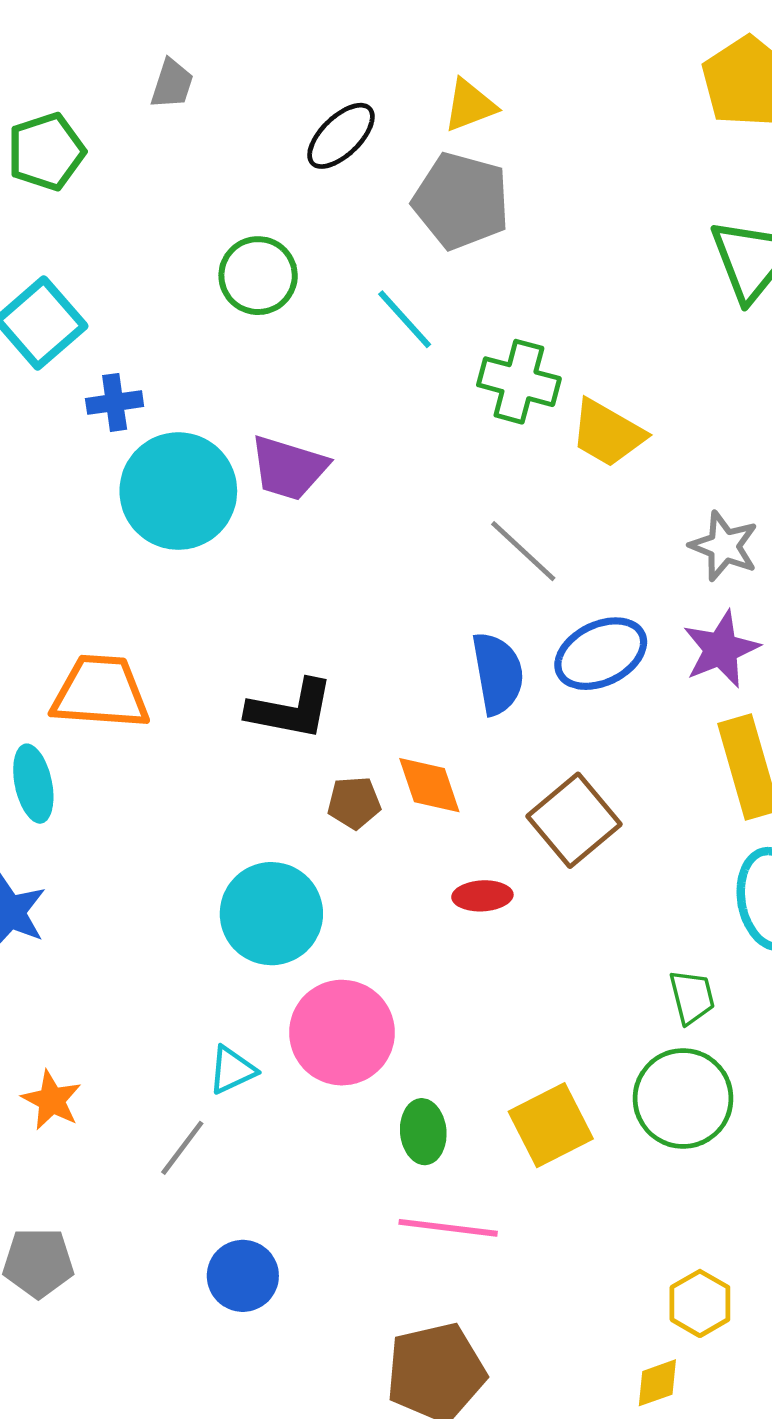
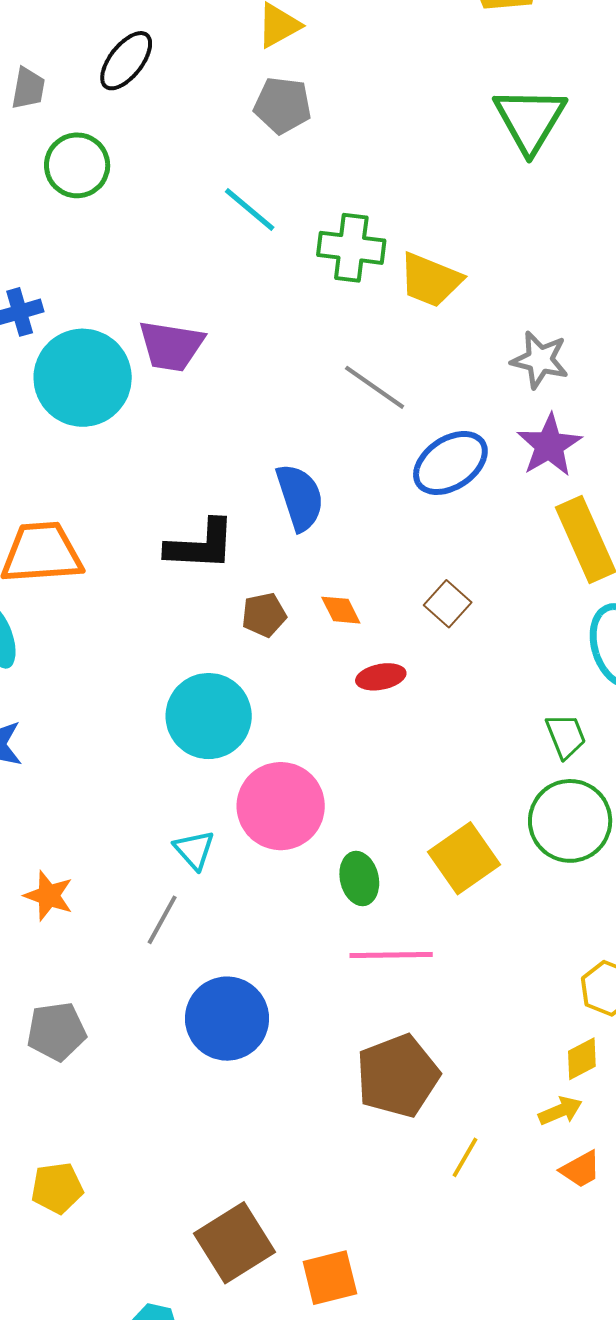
gray trapezoid: (172, 84) -> (28, 88), moved
black ellipse: (341, 136) -> (126, 61), moved
gray pentagon: (461, 201) -> (283, 105), size x0.7
green circle: (258, 276) -> (77, 165), moved
blue semicircle: (498, 673) -> (300, 497), moved
orange diamond: (429, 785) -> (341, 610), moved, size x0.7
brown square: (574, 820) -> (448, 604), size x0.6
cyan triangle: (232, 1070) -> (194, 850), turned -39
blue circle: (243, 1276) -> (227, 1019), size x1.4

